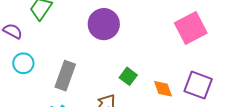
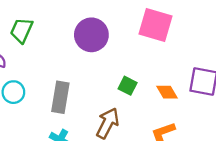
pink square: (191, 28) -> (156, 25), moved, turned -36

